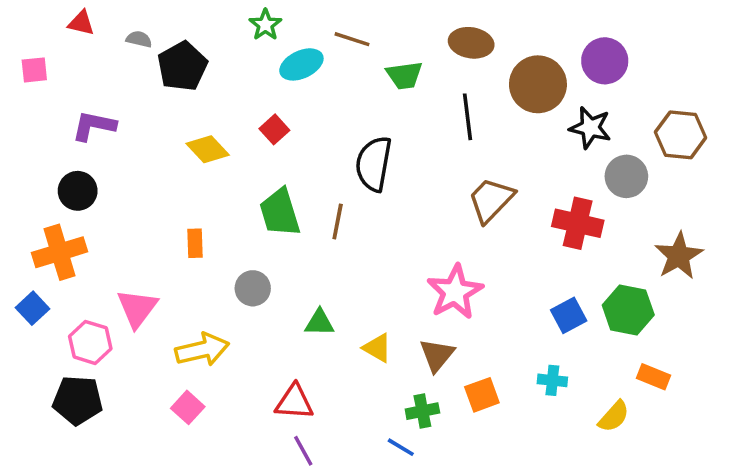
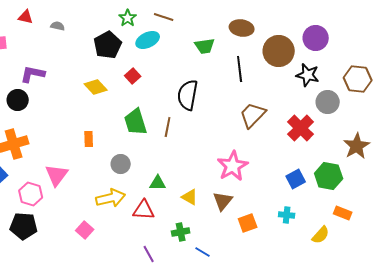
brown line: (352, 39) -> (164, 17), moved
black pentagon: (182, 66) -> (108, 45), moved
black circle: (78, 191) -> (18, 100), moved
red cross: (578, 223) -> (301, 128), turned 32
yellow arrow: (202, 350) -> (111, 198), moved
red triangle: (294, 402) -> (144, 210), moved
green cross: (422, 411) -> (181, 232), moved

